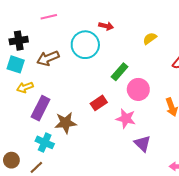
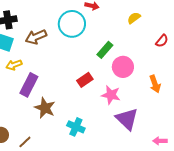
brown star: (66, 123) -> (45, 108), moved, turned 30
cyan cross: (45, 142) -> (76, 127), moved
purple triangle: (142, 144) -> (127, 119), size x1.4

